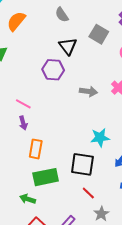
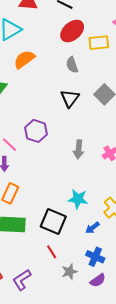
purple hexagon: (53, 70) -> (36, 131), moved
gray arrow: (88, 91) -> (79, 149), turned 72
gray star: (101, 214) -> (70, 272), moved

